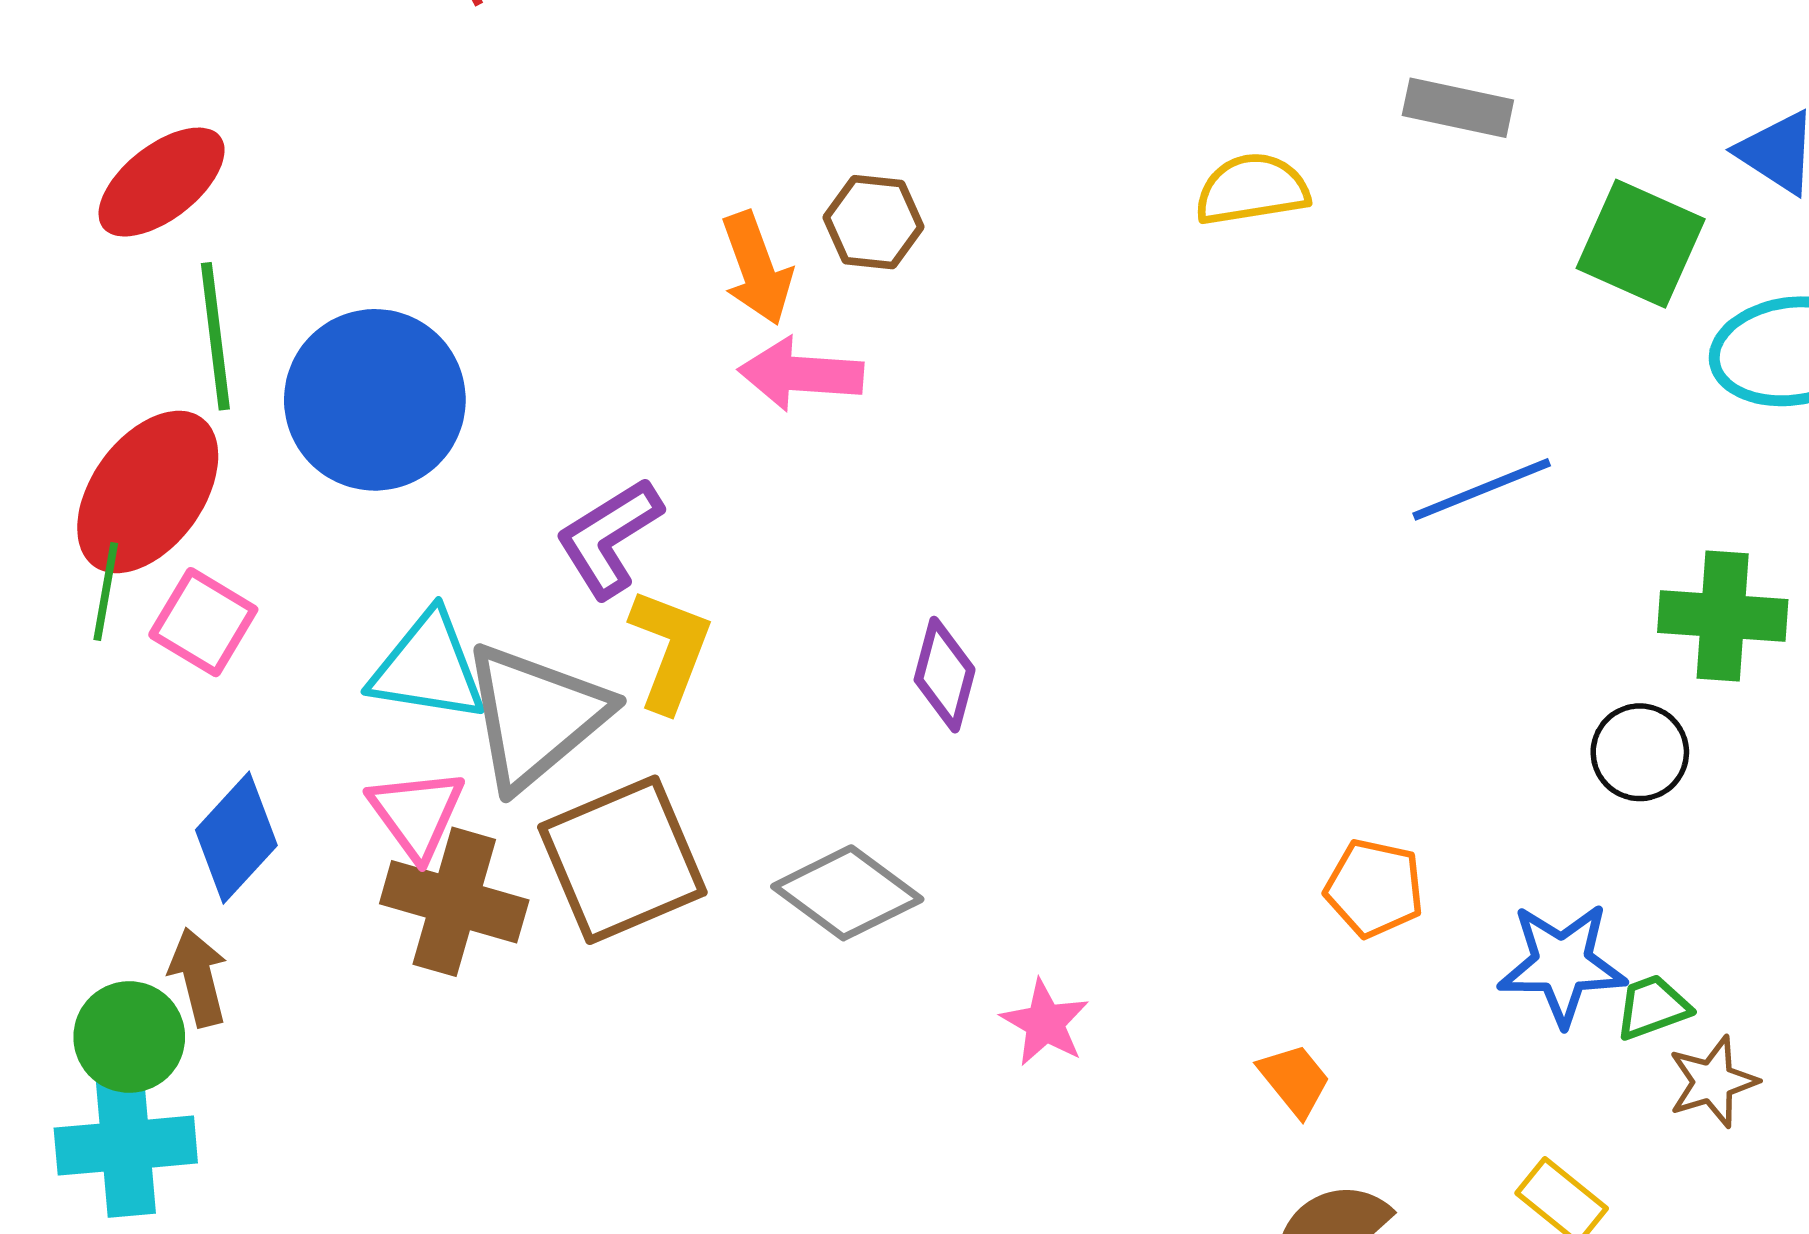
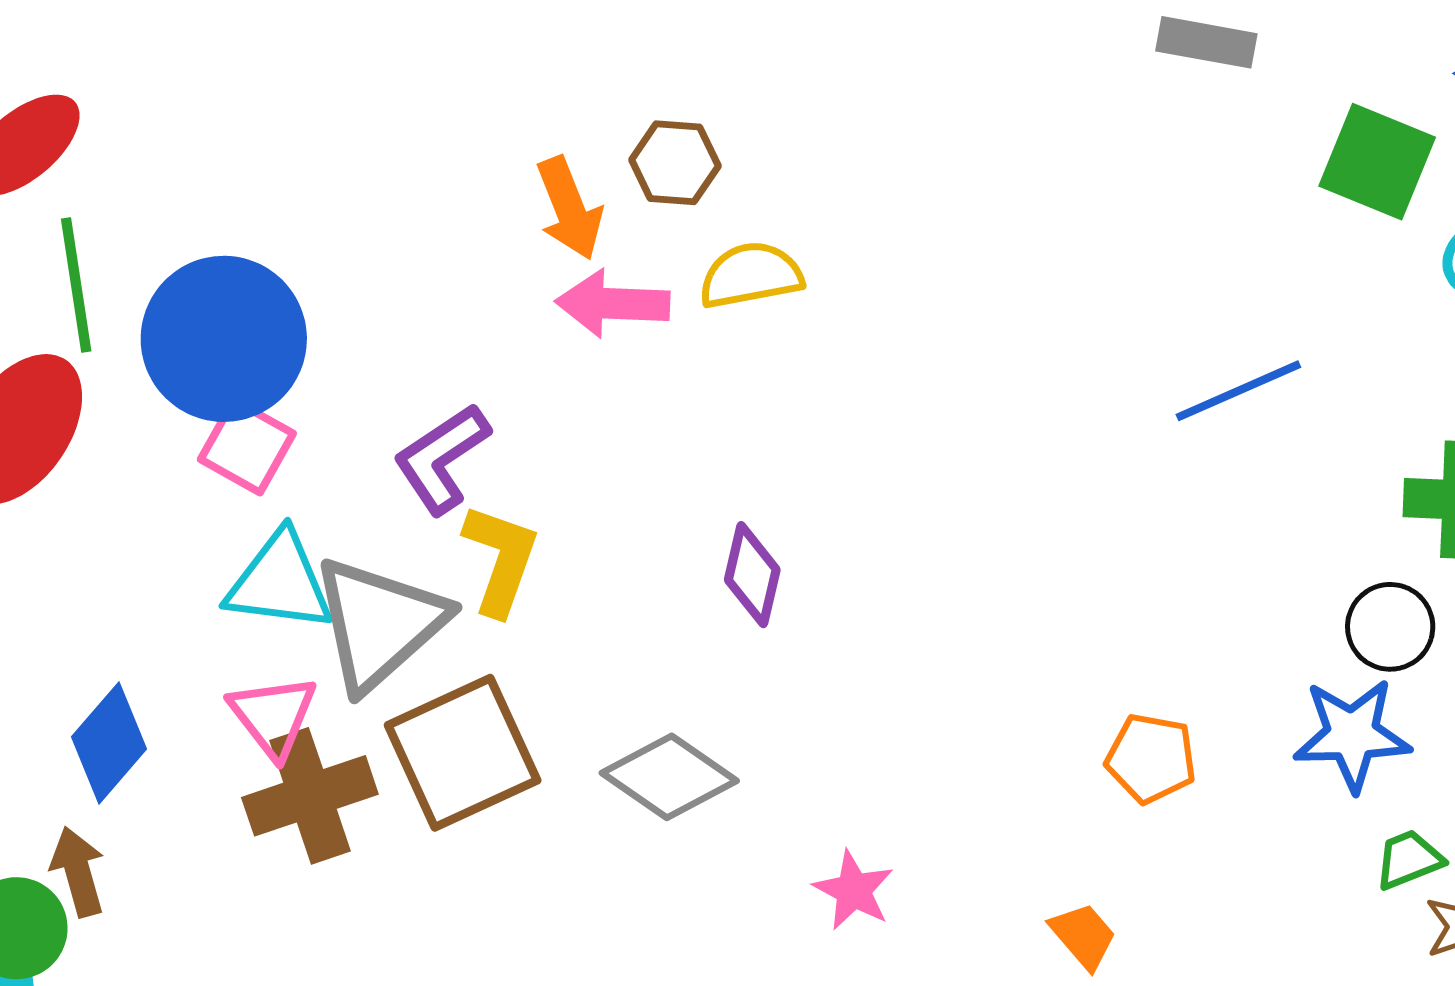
yellow semicircle: (1252, 189) -> (751, 275), moved
pink square: (203, 622) -> (247, 446), moved
brown cross: (454, 902) -> (310, 796), turned -33
blue star: (1562, 964) -> (1352, 735), moved

